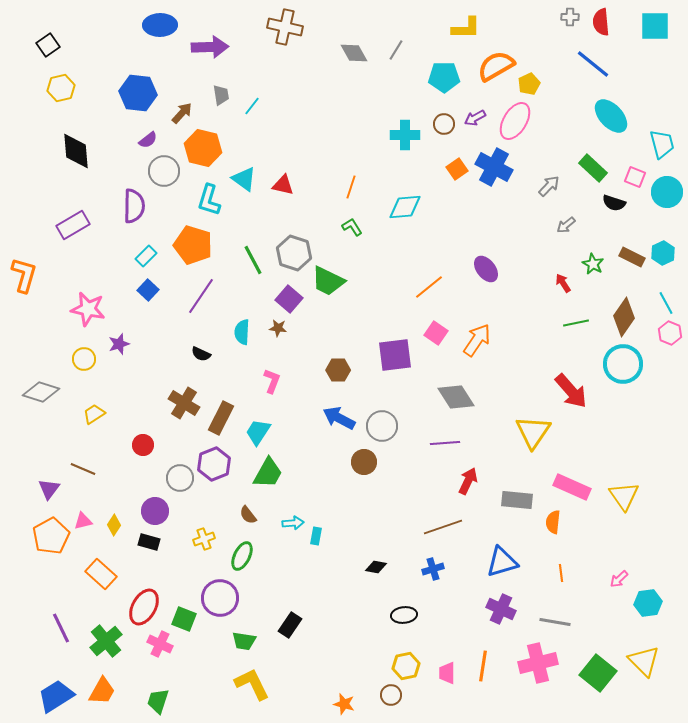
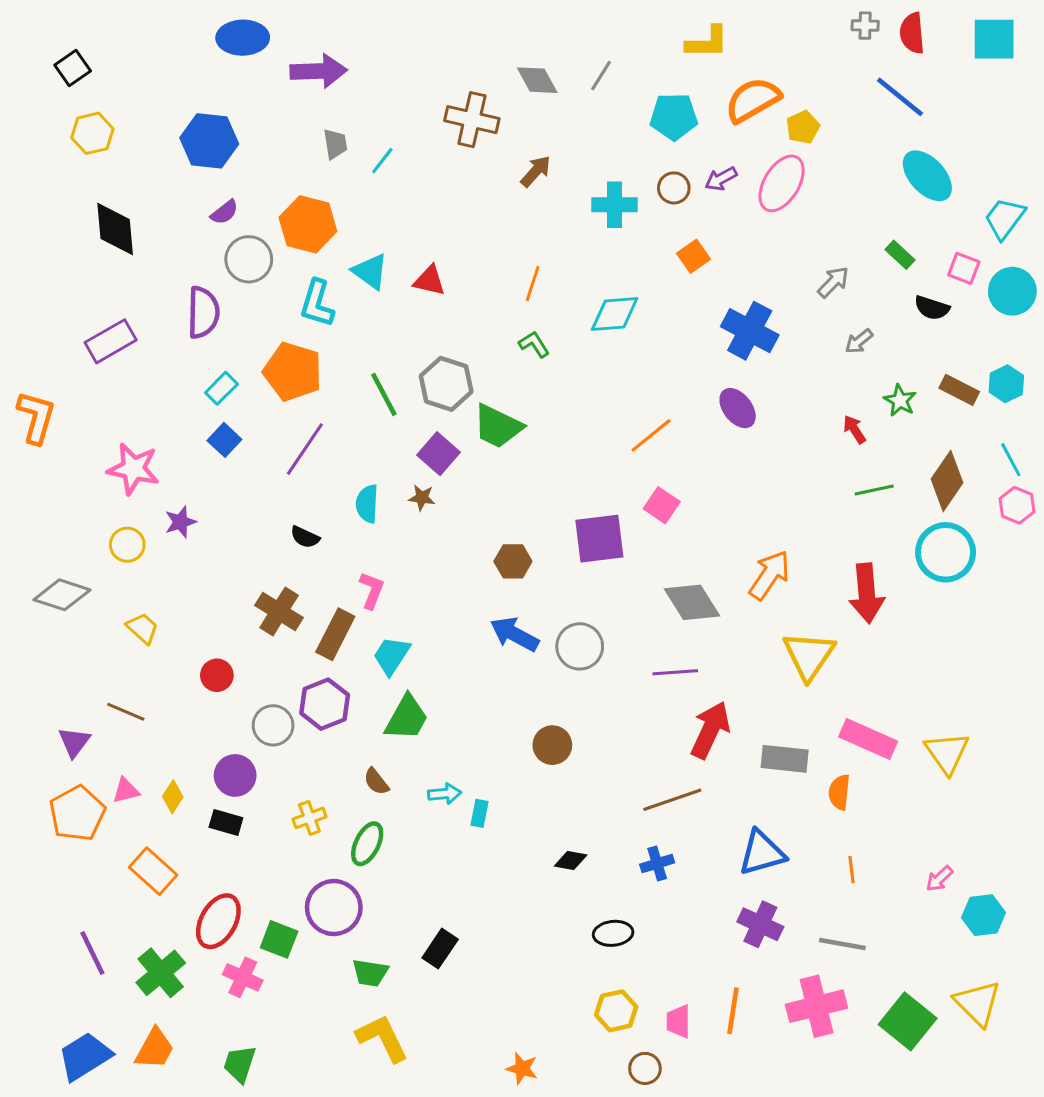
brown cross: (285, 27) -> (472, 120), moved
brown arrow: (182, 113) -> (536, 171), moved
cyan trapezoid: (662, 144) -> (1005, 218), turned -128
blue cross: (494, 167) -> (750, 331), moved
green rectangle: (593, 168) -> (900, 255), size x0.7
orange arrow: (477, 340) -> (769, 575), moved
pink L-shape: (272, 381) -> (372, 590), moved
red arrow: (571, 391) -> (867, 593), turned 36
yellow trapezoid: (94, 414) -> (142, 628), turned 75
brown circle: (364, 462) -> (552, 745), moved
red arrow: (468, 481) -> (710, 730), size x1.4
brown circle: (391, 695) -> (645, 1068), moved

